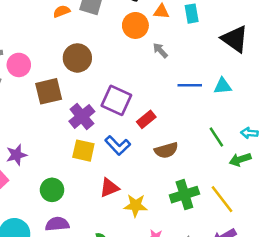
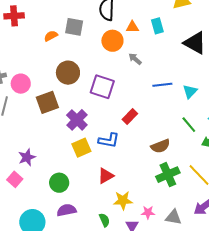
cyan triangle: (223, 86) -> (190, 91), moved, turned -35
purple square: (116, 100) -> (102, 87), moved
blue L-shape: (118, 145) -> (109, 140), turned -30
brown semicircle: (166, 150) -> (160, 146), moved
yellow square: (83, 151) -> (81, 148), turned -30
yellow star: (136, 205) -> (123, 200), moved

